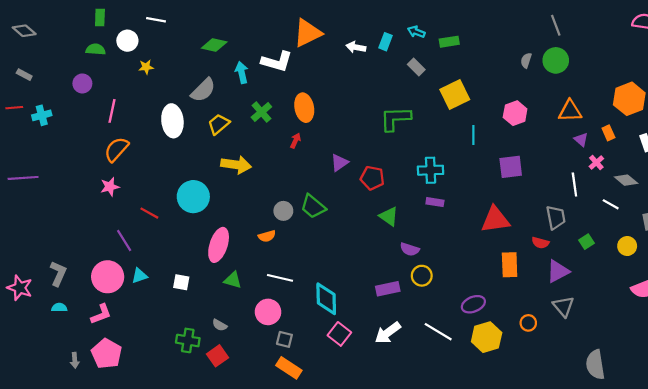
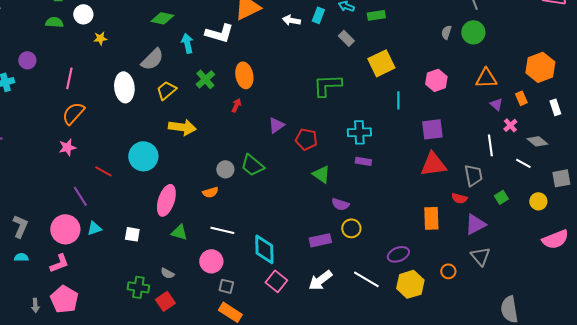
purple circle: (82, 83) -> (27, 60), moved
red triangle: (495, 220) -> (433, 164), moved

